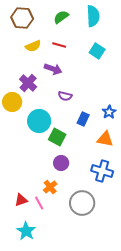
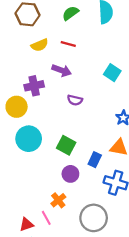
cyan square: (97, 51) -> (112, 73), moved
purple cross: (28, 83) -> (34, 86), turned 36
blue rectangle: (83, 119) -> (95, 160), moved
cyan circle: (39, 121) -> (29, 139), moved
red triangle: (21, 200) -> (26, 225), moved

